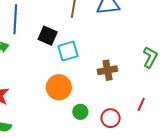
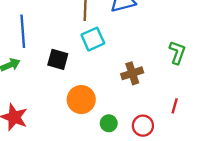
black square: (48, 36) -> (58, 59), moved
cyan square: (68, 51) -> (93, 39), moved

